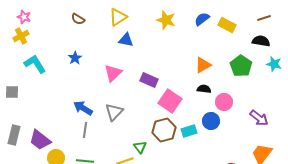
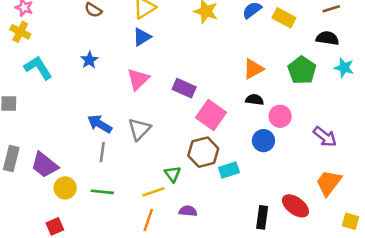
yellow cross: (21, 36) -> (20, 32), turned -35
blue triangle: (126, 40) -> (142, 37), moved, turned -42
cyan rectangle: (189, 131) -> (229, 170), moved

